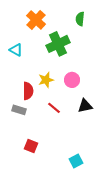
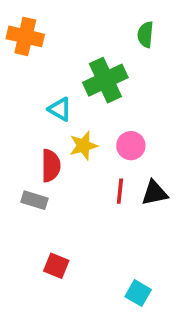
orange cross: (36, 20) -> (25, 36), moved, turned -30
cyan triangle: (16, 50) -> (60, 109), moved
red line: (54, 108) -> (120, 191), moved, turned 56
cyan square: (76, 161) -> (138, 293), turned -32

